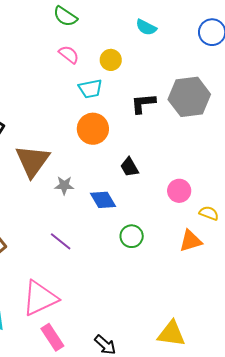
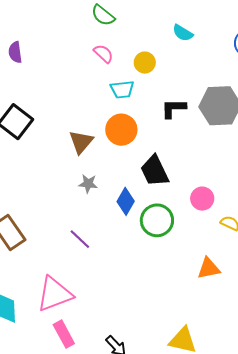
brown triangle: (32, 161) -> (81, 142), moved, size x0.7
black trapezoid: (129, 167) -> (155, 171), size x1.6
blue diamond: (103, 200) -> (126, 201), turned 56
green circle: (132, 236) -> (157, 220), moved, size x1.4
orange triangle: (191, 241) -> (209, 268), moved

